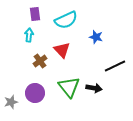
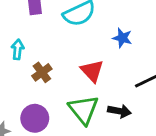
cyan arrow: (29, 35) -> (18, 49), moved
red triangle: (62, 50) -> (92, 71), moved

